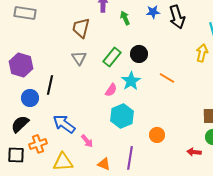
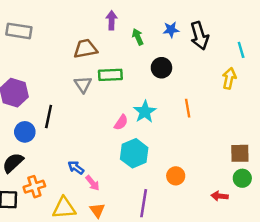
brown trapezoid: (81, 28) -> (85, 49), turned 65
black circle: (139, 54) -> (161, 68), moved
green rectangle: (112, 57) -> (110, 75), moved, turned 48
orange line: (167, 78) -> (188, 108), turned 49
blue arrow: (64, 124) -> (76, 168), moved, size x0.6
orange triangle: (104, 164) -> (97, 210), moved, turned 32

